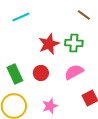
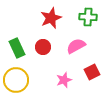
green cross: (74, 43) -> (88, 17), moved
pink star: (50, 106) -> (64, 80), moved

